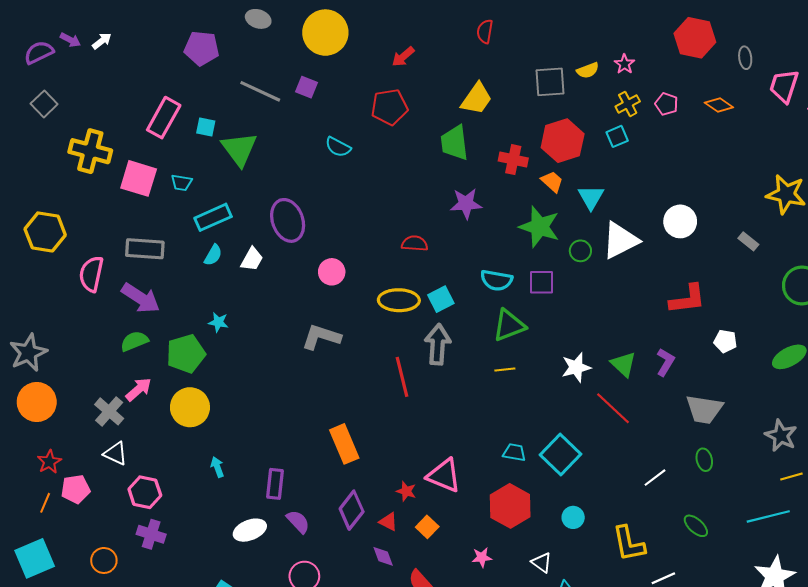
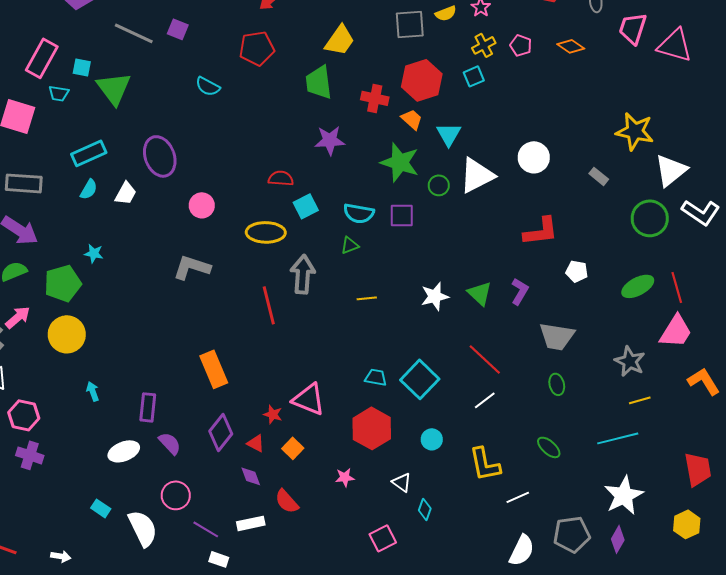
cyan trapezoid: (182, 183) -> (59, 93), moved
cyan square: (441, 299) -> (306, 206), moved
green triangle: (509, 325) -> (350, 245), moved, size x0.6
red line: (613, 408) -> (485, 359), moved
white line: (655, 478) -> (485, 400), moved

